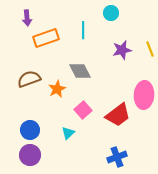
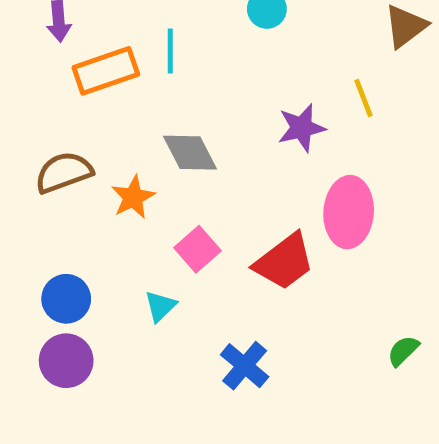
cyan line: (83, 30) -> (170, 51), moved
purple star: (122, 50) -> (302, 128), moved
blue cross: (117, 157) -> (245, 366), moved, turned -30

